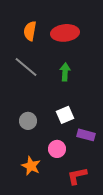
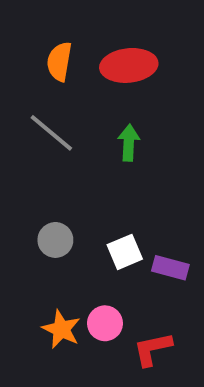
white square: (65, 115) -> (125, 252), moved
pink circle: (57, 149) -> (105, 323), moved

